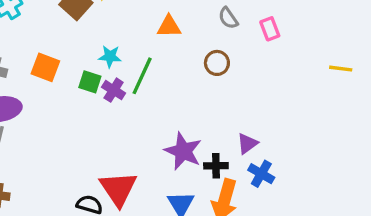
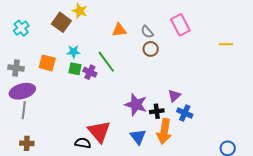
gray semicircle: (228, 18) -> (147, 32), moved
pink rectangle: (270, 29) -> (180, 25), size x1.5
cyan star: (110, 56) -> (73, 52), moved
green line: (142, 76) -> (106, 62), turned -55

